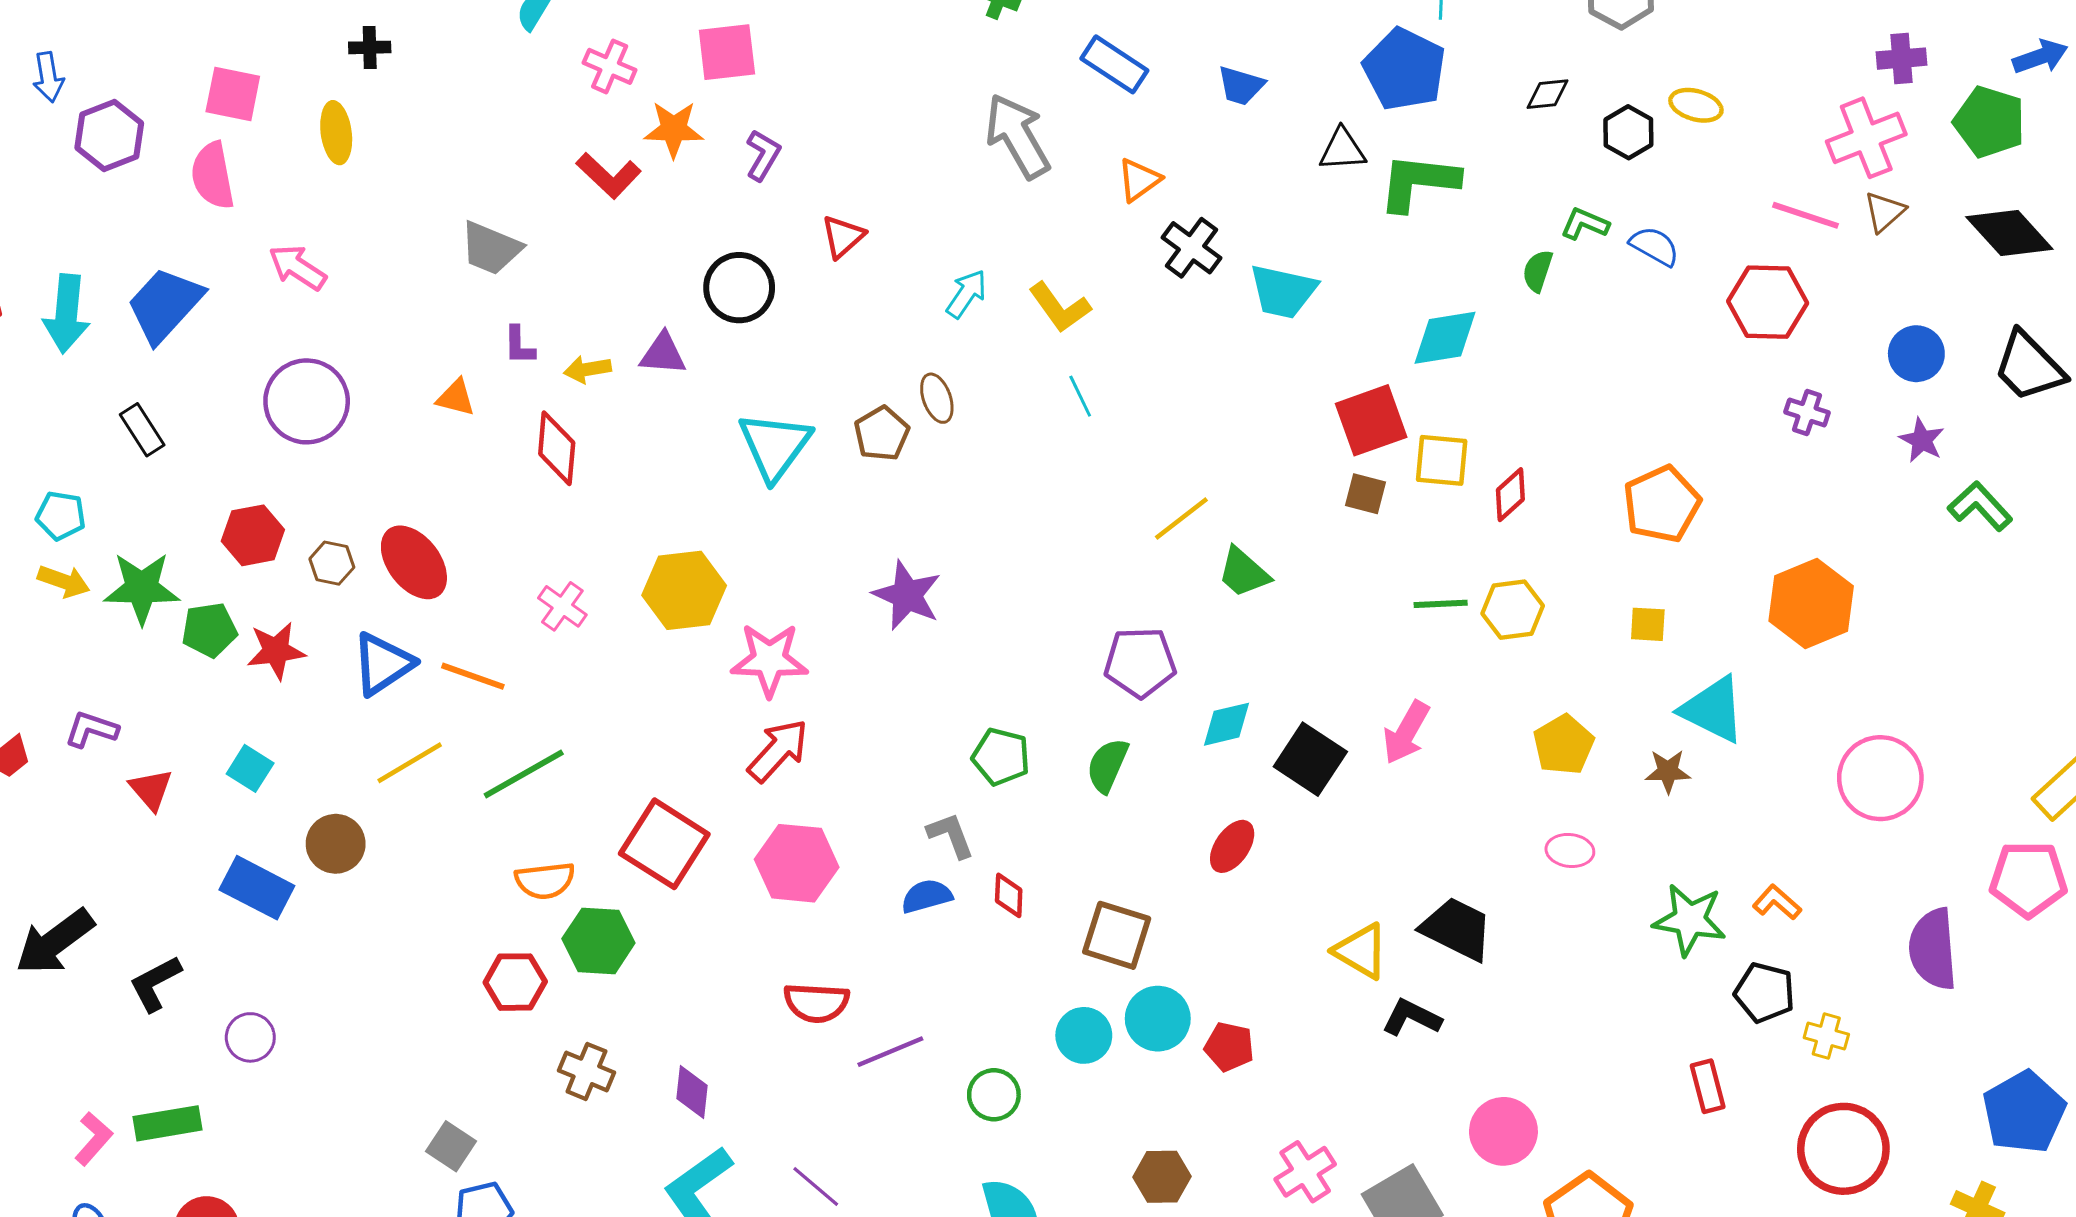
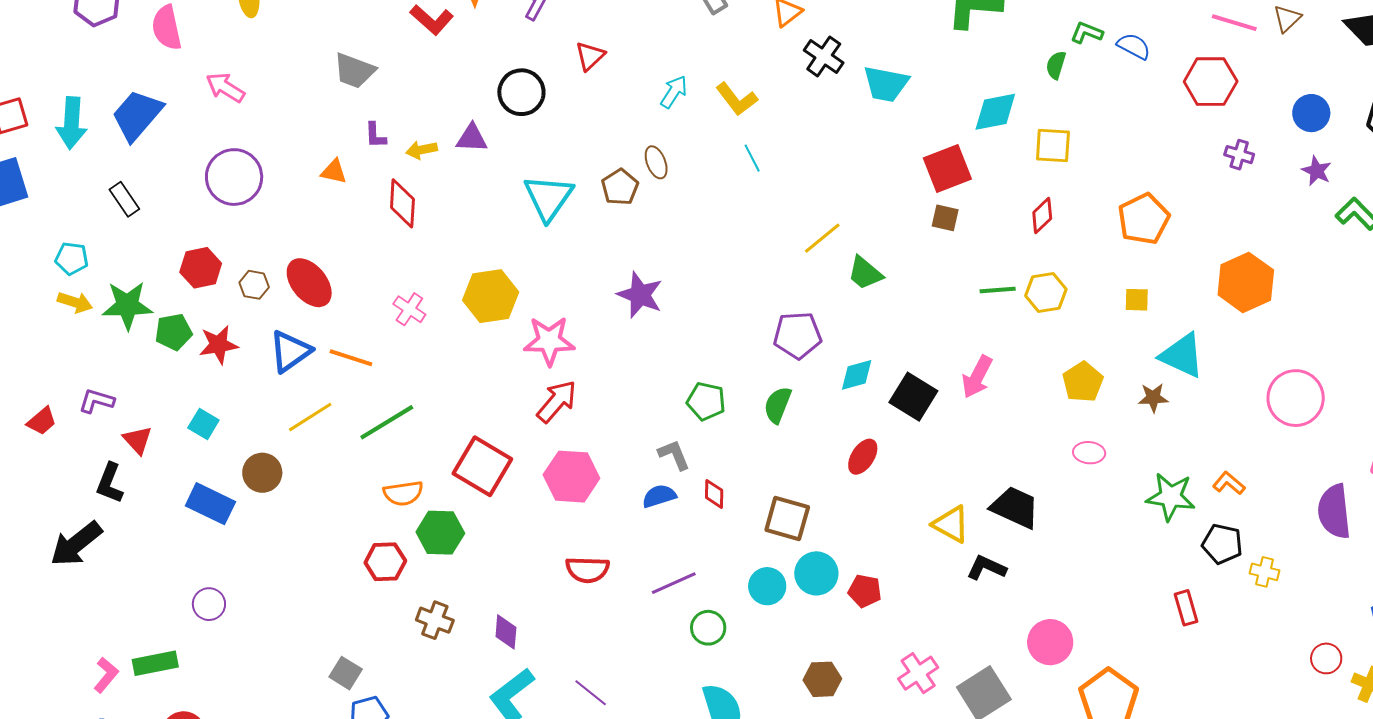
yellow square: (1442, 460) -> (1053, 146), moved
black L-shape: (155, 983) -> (110, 483), moved, turned -39
purple line: (890, 1052) -> (674, 583), moved
red circle: (1843, 1149) -> (1326, 658), moved, size x0.5

